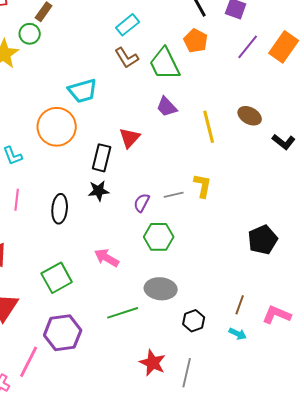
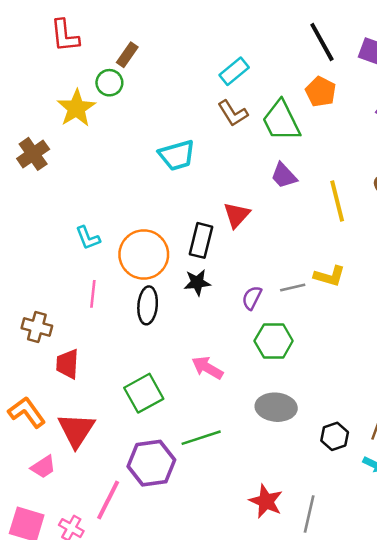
orange circle: (57, 127) -> (144, 254), moved
yellow L-shape: (203, 186) -> (330, 276), turned 95
green line: (123, 313) -> (201, 438), moved
black hexagon: (194, 321) -> (335, 436), moved

